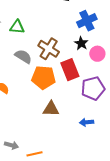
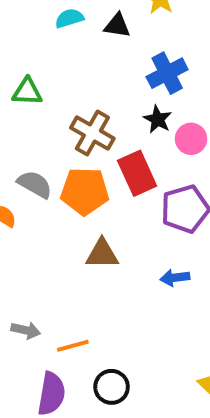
gray semicircle: (23, 56) -> (35, 184), moved

